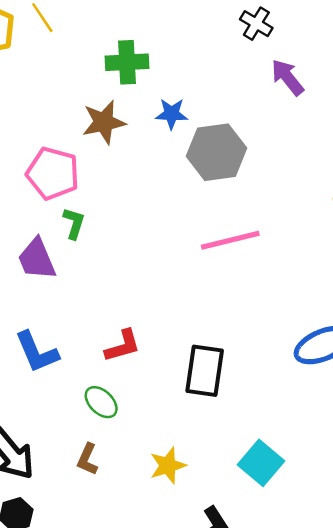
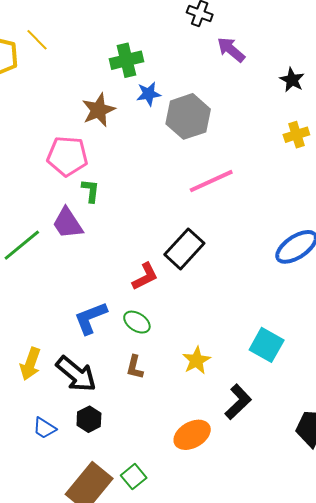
green cross: (127, 62) -> (126, 60), moved
blue L-shape: (37, 352) -> (91, 318), moved, turned 102
black rectangle: (205, 371) -> (184, 249), moved, turned 45

